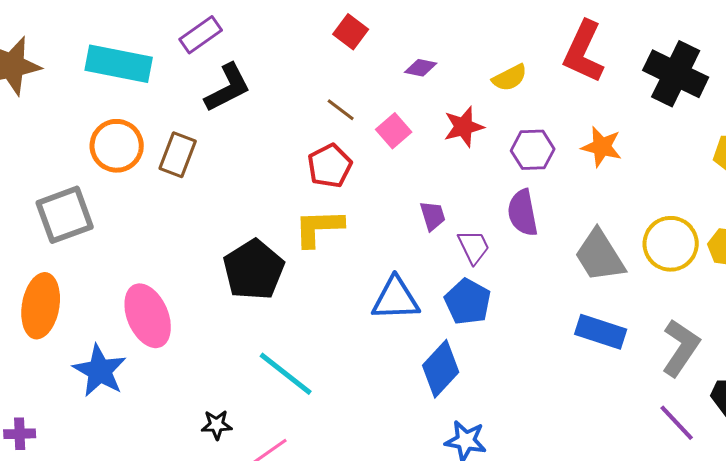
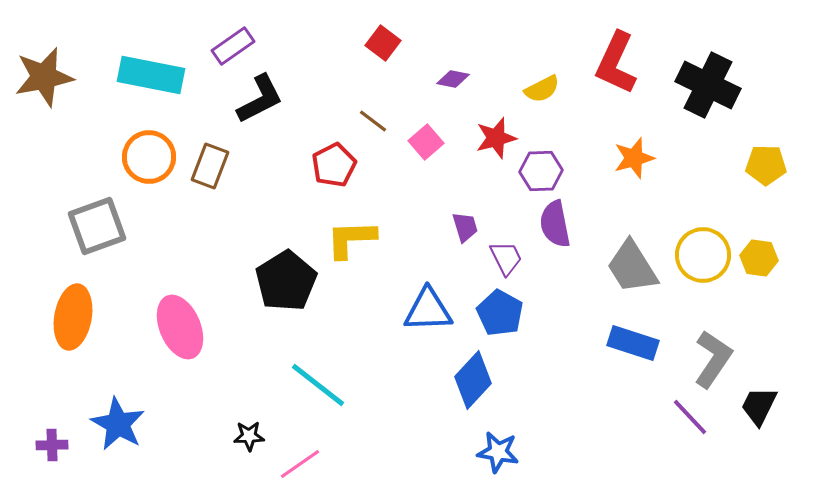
orange star: (602, 147) -> (634, 158), turned -30
purple hexagon: (533, 150) -> (541, 171), moved
red pentagon: (330, 166) -> (334, 165), moved
blue star: (100, 371) -> (118, 424), moved
purple line: (677, 423) -> (690, 417), moved

